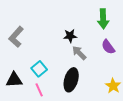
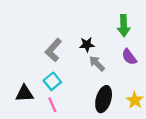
gray L-shape: (16, 37) -> (53, 50), moved
black ellipse: (71, 80) -> (104, 99), moved

